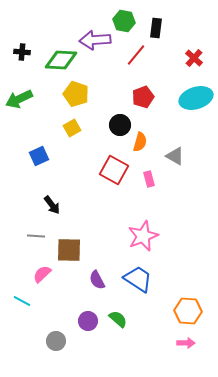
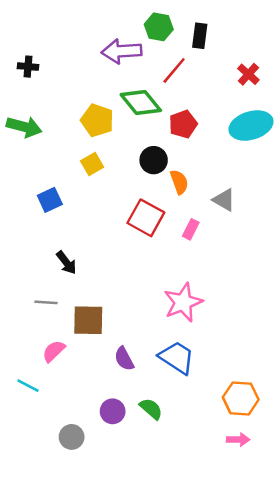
green diamond: (61, 60) -> (141, 102), moved, turned 48
green arrow: (19, 99) -> (24, 127), turned -140
orange semicircle: (140, 142) -> (179, 182), turned -36
pink rectangle: (149, 179) -> (191, 229), turned 42

